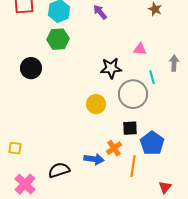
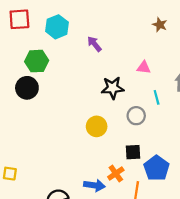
purple arrow: (100, 12) -> (94, 44), moved
green hexagon: (58, 39) -> (37, 61), moved
gray circle: (133, 94) -> (136, 116), size x0.6

